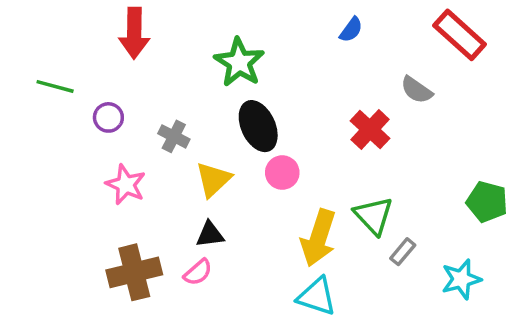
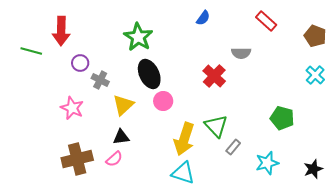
red arrow: (134, 33) -> (61, 31), moved
red rectangle: (460, 35) -> (266, 21), size x0.7
gray semicircle: (417, 90) -> (241, 53), turned -36
purple circle: (108, 117) -> (80, 63), moved

